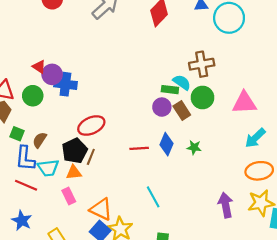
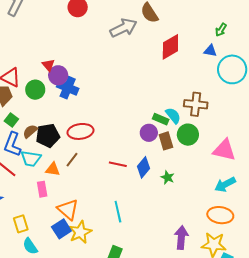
black pentagon: (75, 151) -> (48, 135), moved

